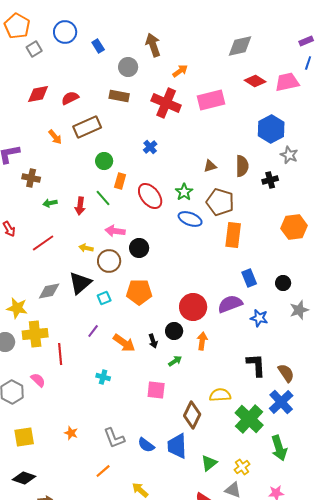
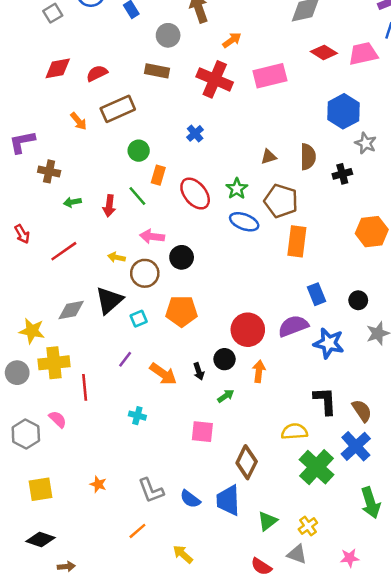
blue star: (259, 318) -> (329, 343), size x1.4
yellow semicircle: (220, 395) -> (294, 432), moved
green arrow: (279, 448) -> (370, 503), moved

